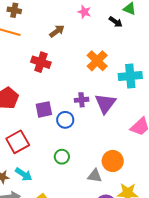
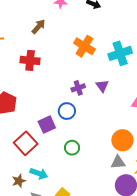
purple triangle: (105, 103) -> (102, 86), size x0.6
purple square: (44, 109) -> (47, 125), moved
gray triangle: (95, 176) -> (118, 162), moved

